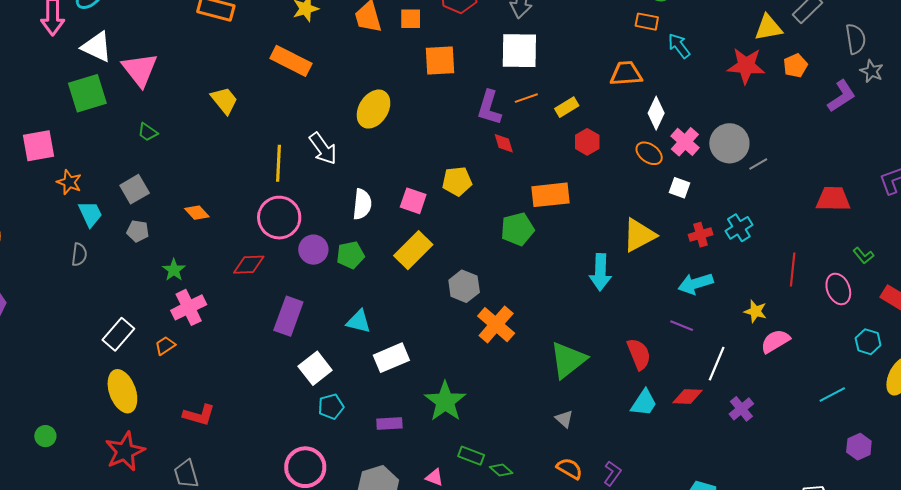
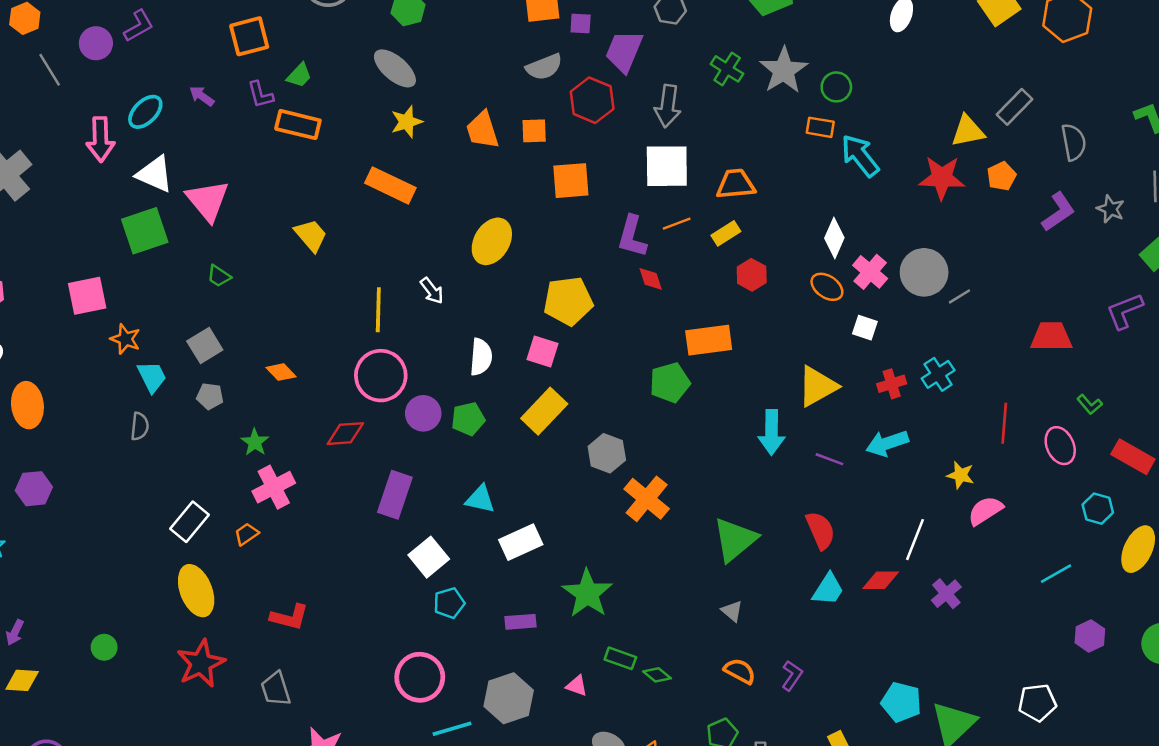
cyan arrow: (679, 46) -> (860, 156), size x1.4
gray star: (872, 71) -> (1111, 209), moved
orange trapezoid: (626, 74) -> (736, 184), moved
white arrow: (323, 149) -> (432, 291), size x0.7
yellow pentagon: (457, 181) -> (568, 301), moved, size x1.4
purple line: (682, 326) -> (829, 459), moved

